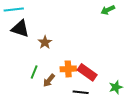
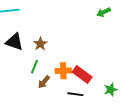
black triangle: (20, 29) -> (14, 42), moved
green line: (34, 72) -> (34, 67), moved

